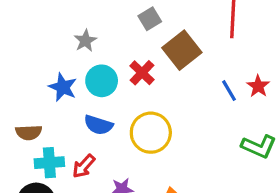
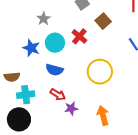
brown square: (182, 50) -> (103, 21), size x0.7
yellow circle: (151, 133) -> (100, 72), moved
red arrow: (84, 166) -> (58, 95), moved, turned -98

